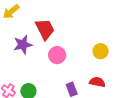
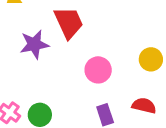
pink circle: (57, 55) -> (98, 70), moved

